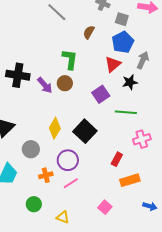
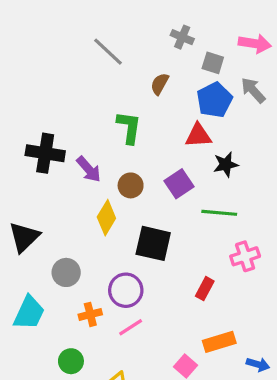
gray arrow: (143, 60) -> (253, 90), moved, turned -66
red triangle: (113, 64) -> (198, 135), turned 36
brown circle: (65, 83) -> (131, 185), moved
yellow diamond: (55, 128) -> (106, 218), moved
black square: (85, 131) -> (153, 243), turned -30
orange rectangle: (130, 180) -> (219, 342), moved

